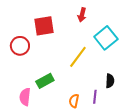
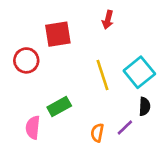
cyan square: (106, 38) -> (139, 72), moved
yellow line: (78, 57) -> (103, 75), turned -55
purple line: (95, 97) -> (125, 127), turned 40

